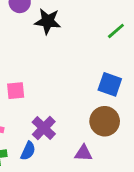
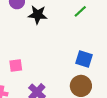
green line: (116, 31) -> (80, 11), moved

